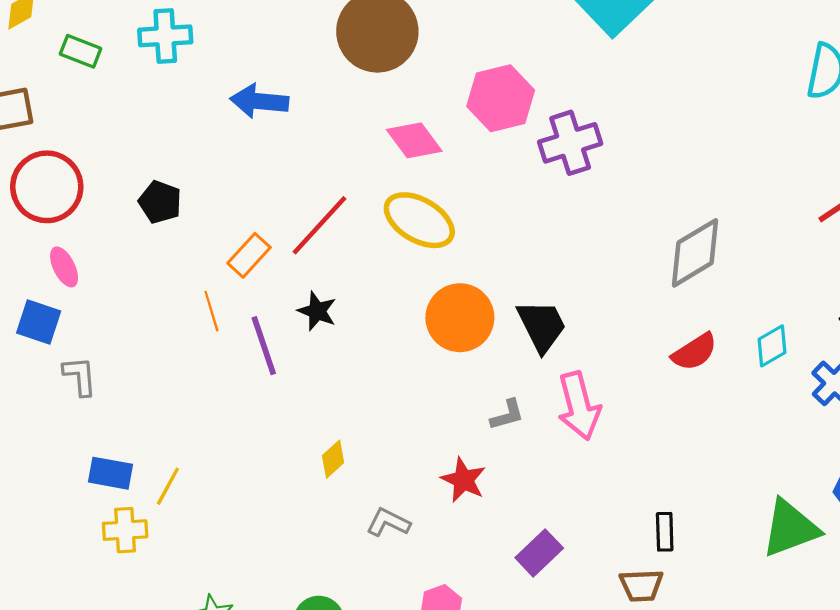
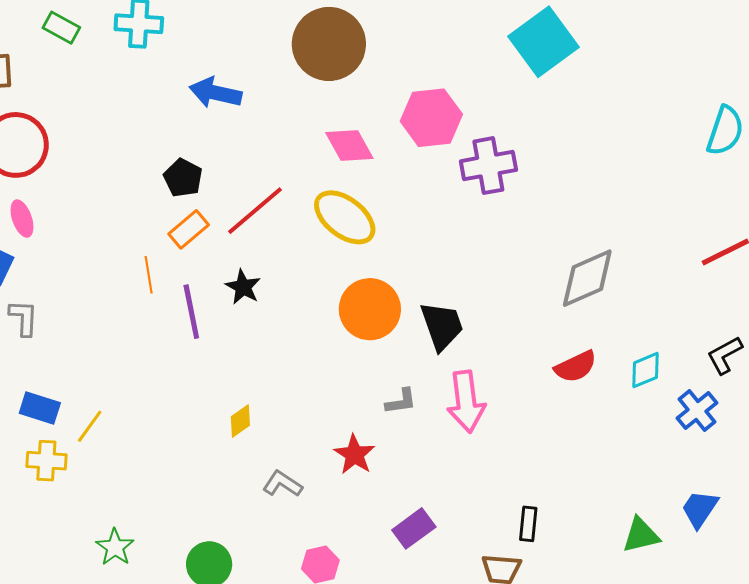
black pentagon: (160, 202) -> (183, 178), moved
green triangle: (790, 528) -> (641, 535), size x0.7

